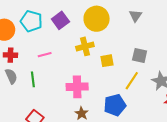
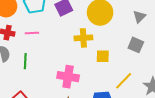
pink line: (45, 55) -> (32, 33), moved
gray square: (140, 55) -> (136, 45), moved

